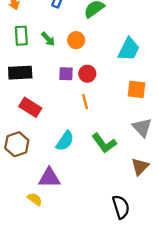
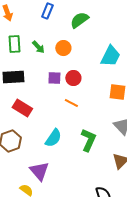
orange line: (85, 102) -> (71, 103), turned -48
green L-shape: (104, 143) -> (88, 140), turned -120
purple triangle: (49, 178) -> (39, 171), turned 50

